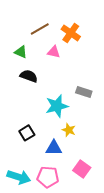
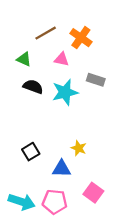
gray rectangle: (84, 92) -> (96, 80), moved
cyan star: (57, 106) -> (65, 92), moved

